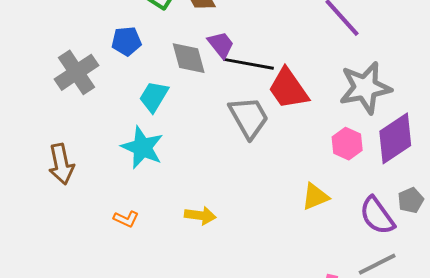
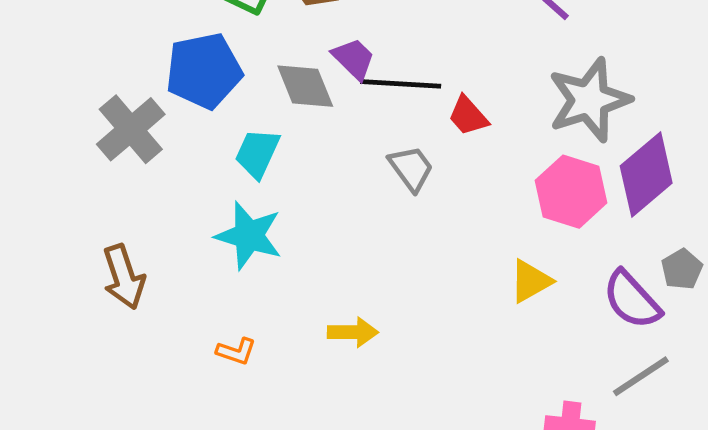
blue pentagon: (126, 41) -> (204, 71), size x1.6
red trapezoid: (288, 89) -> (468, 116), size x0.6
gray trapezoid: (249, 117) -> (411, 168), size x0.7
pink hexagon: (347, 144) -> (571, 192), size x1.4

